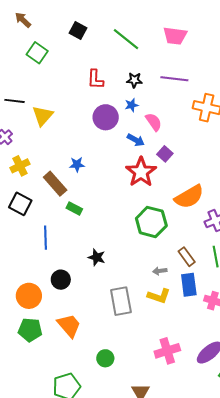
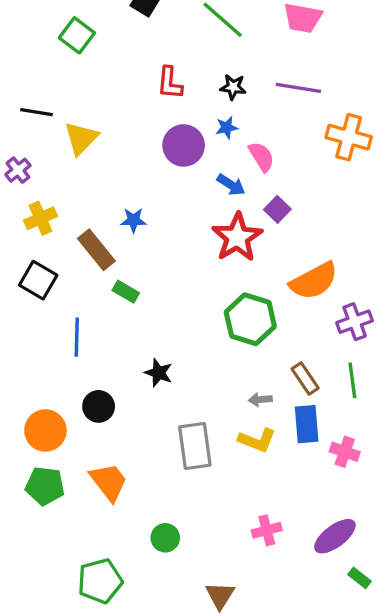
pink cross: (167, 351) -> (267, 530), size x0.7

